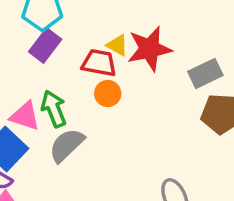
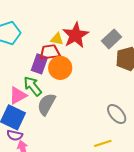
purple rectangle: (45, 45) -> (39, 64), moved
orange circle: (108, 94) -> (60, 68), size x1.5
pink triangle: (25, 116) -> (18, 95), turned -30

